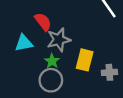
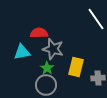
red semicircle: (43, 22) -> (39, 33), turned -54
gray star: (59, 40) -> (53, 49), turned 30

